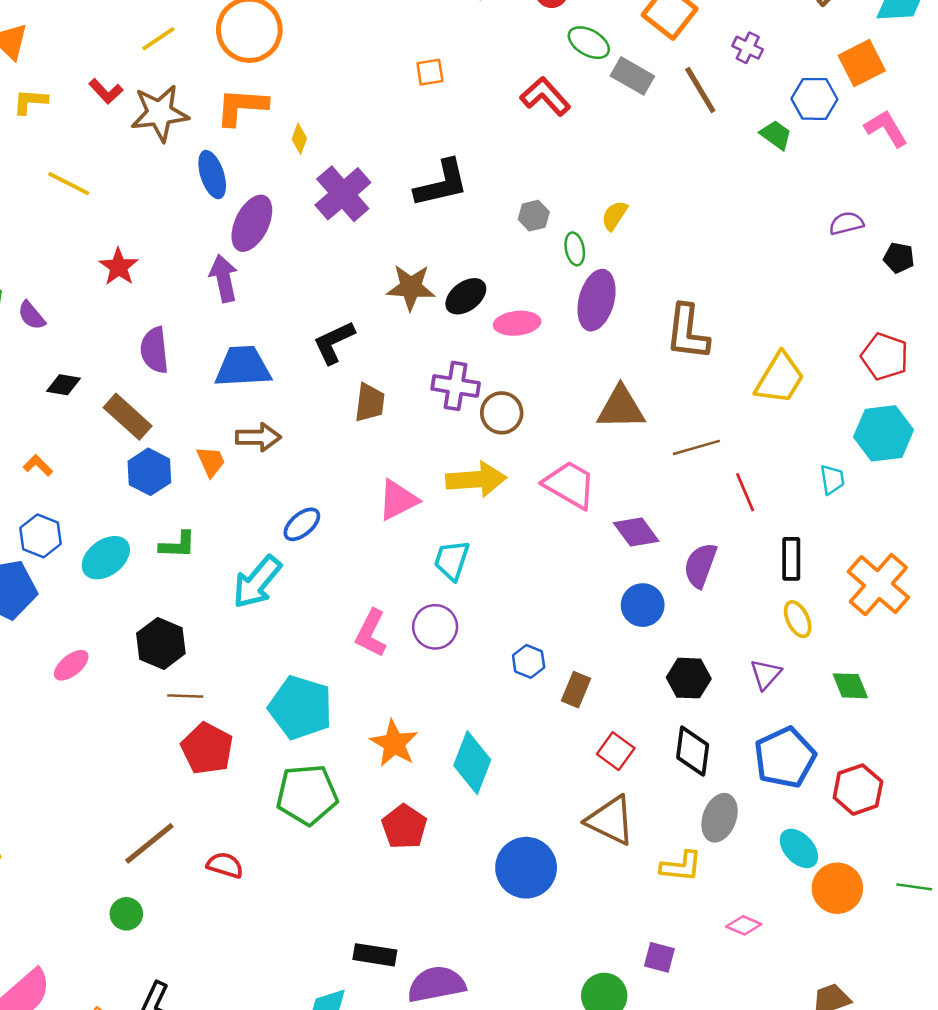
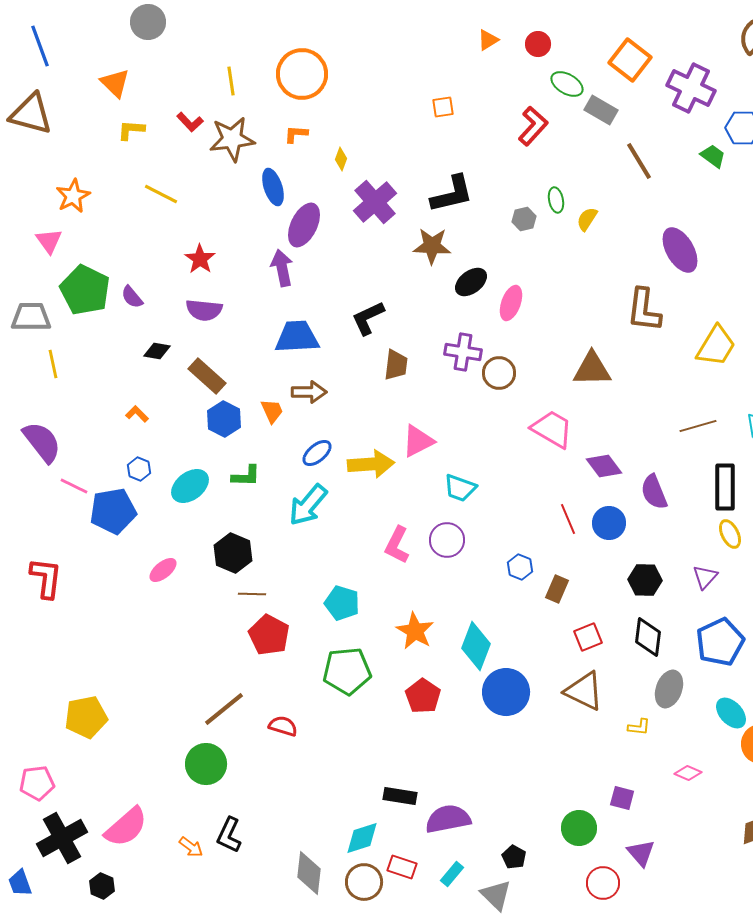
yellow line: (158, 39) -> (231, 81), turned -64
purple cross: (748, 48) -> (691, 88), size x2.0
brown line: (700, 90) -> (639, 161), moved
red L-shape: (545, 96) -> (533, 126), turned 84
orange L-shape: (242, 107) -> (296, 134), size x0.6
green ellipse: (575, 249) -> (556, 200), moved
brown star: (411, 287) -> (432, 246), moved
purple ellipse: (597, 300) -> (680, 250), moved, turned -45
pink ellipse: (517, 323) -> (511, 303), turned -64
purple semicircle: (155, 350) -> (204, 310), moved, turned -78
brown line: (696, 447) -> (698, 426), moved
yellow arrow: (476, 479) -> (371, 464), moved
red line: (745, 492) -> (568, 519), moved
blue ellipse: (302, 524) -> (317, 453), moved
blue hexagon: (40, 536) -> (139, 469), size x0.7
black rectangle: (791, 559) -> (725, 487), size x1.4
cyan trapezoid: (452, 560) -> (460, 488), turned -88
purple semicircle: (700, 565) -> (654, 492), turned -42
cyan pentagon: (301, 708) -> (342, 603), size x0.7
red square: (616, 751) -> (588, 637), turned 32
yellow L-shape: (681, 866) -> (639, 727), size x0.7
blue circle: (526, 868) -> (506, 692), moved
green circle: (126, 914) -> (206, 764), size x1.6

